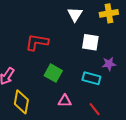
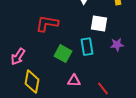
cyan rectangle: (91, 78) -> (87, 47), moved, turned 66

